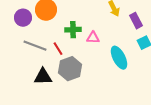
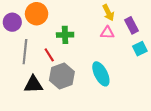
pink triangle: (93, 38) -> (107, 33), moved
gray line: (35, 46) -> (25, 52), turned 75
cyan ellipse: (119, 58) -> (101, 74), moved

